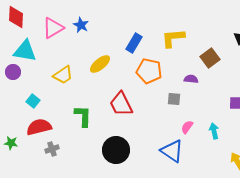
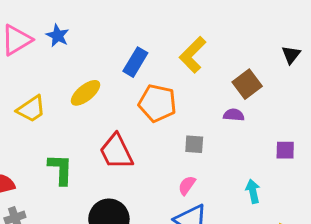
yellow L-shape: (173, 38) -> (193, 55), turned -40
purple semicircle: (191, 79) -> (234, 115), moved
pink semicircle: (187, 127) -> (187, 185), moved

